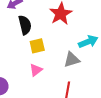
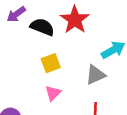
black semicircle: (25, 25) -> (42, 27), moved, turned -48

